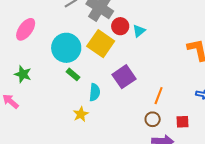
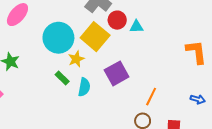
cyan triangle: (139, 31) -> (136, 27), turned 32
green rectangle: (73, 74) -> (62, 78), moved
yellow star: (81, 114) -> (76, 59), moved

